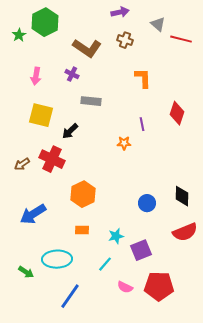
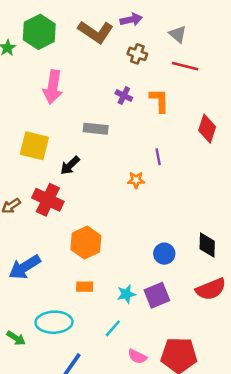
red line: (181, 39) -> (185, 66), moved
brown L-shape: (87, 48) -> (96, 32), moved
purple cross: (72, 74) -> (124, 96), moved
pink arrow: (36, 76) -> (53, 87), moved, size x1.5
red diamond: (177, 113) -> (207, 129), moved
purple square: (141, 250) -> (157, 295), moved

